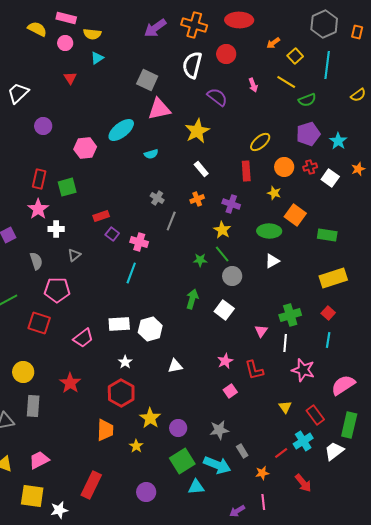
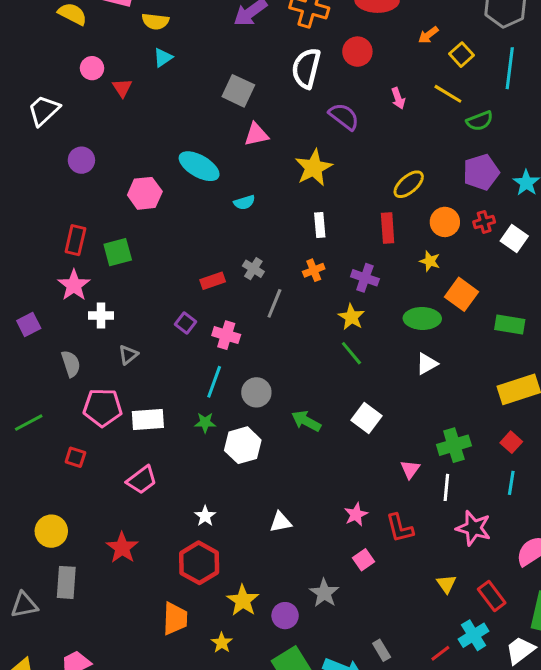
pink circle: (65, 43) -> (92, 68), moved
pink triangle: (159, 109) -> (256, 134), size x0.7
cyan ellipse: (121, 130) -> (199, 166), turned 68
white rectangle: (201, 169) -> (320, 225), turned 35
red rectangle: (101, 216) -> (213, 281), moved
green star: (200, 260) -> (205, 423), moved
gray circle: (232, 276) -> (256, 392), moved
green arrow: (192, 299) -> (306, 421), turned -78
white square: (224, 310) -> (366, 418), moved
red square: (39, 323) -> (75, 457), size x0.6
white rectangle: (119, 324) -> (148, 420), moved
white hexagon: (150, 329) -> (243, 445), moved
gray star: (219, 430) -> (324, 593), moved, turned -30

